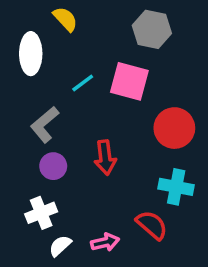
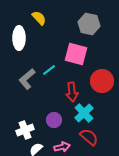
cyan line: (83, 83) -> (49, 70), moved
red arrow: (105, 157) -> (72, 92), moved
purple circle: (53, 166) -> (54, 120), moved
cyan cross: (176, 187) -> (84, 113), moved, turned 36

